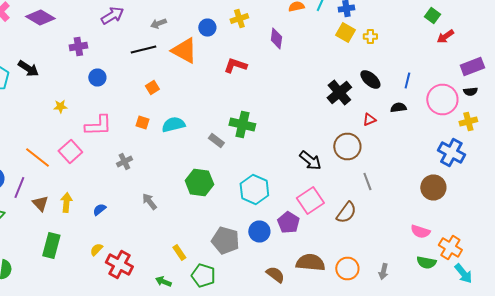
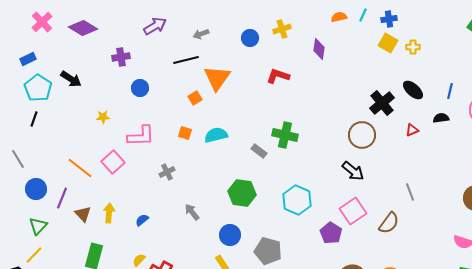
orange triangle: (184, 50) -> (217, 78), moved, turned 36
brown circle: (347, 146) -> (362, 135), moved
blue circle: (259, 232) -> (230, 235), moved

